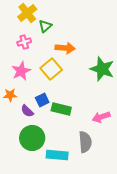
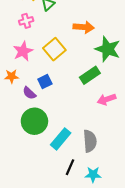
orange arrow: (65, 48) -> (84, 27), moved
green rectangle: (61, 109) -> (90, 75), moved, turned -48
gray semicircle: (85, 142) -> (90, 141), moved
cyan rectangle: (57, 155) -> (61, 139), turned -55

